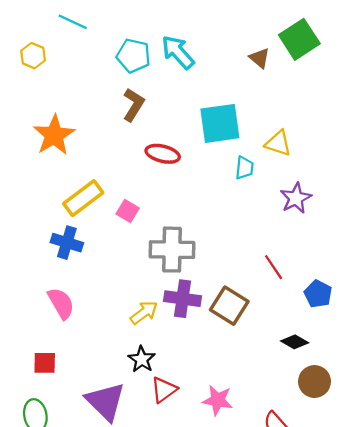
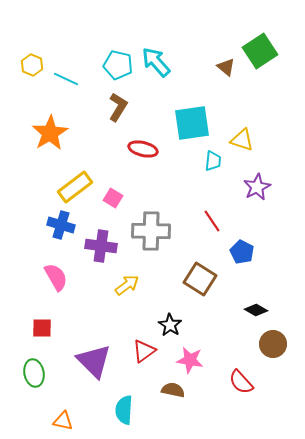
cyan line: (73, 22) -> (66, 79), moved
red line: (274, 267) -> (212, 221), moved
blue pentagon: (318, 294) -> (242, 252), moved
purple cross: (183, 299) -> (101, 246), moved
black star: (142, 359) -> (170, 325), moved

